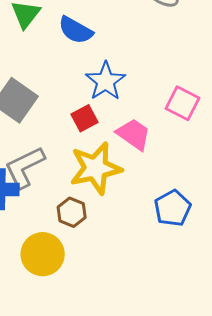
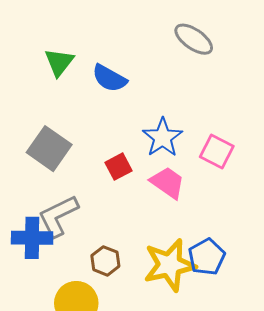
blue star: (106, 81) -> (163, 137), moved
yellow star: (96, 168) -> (170, 265), moved

